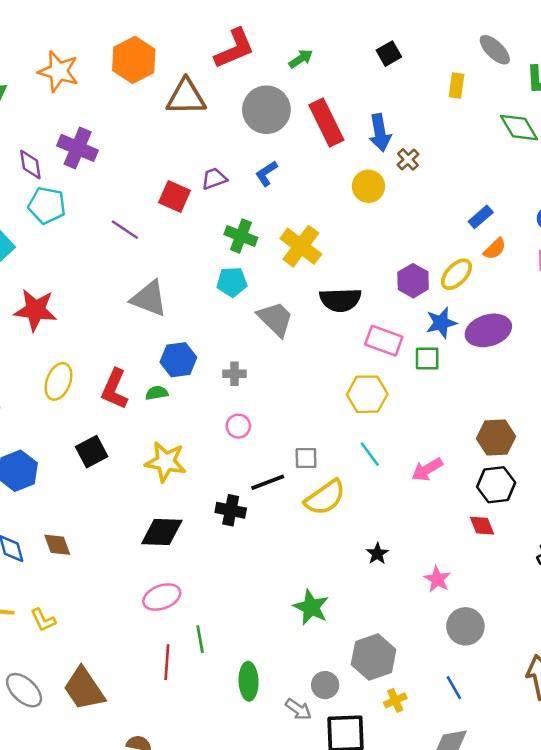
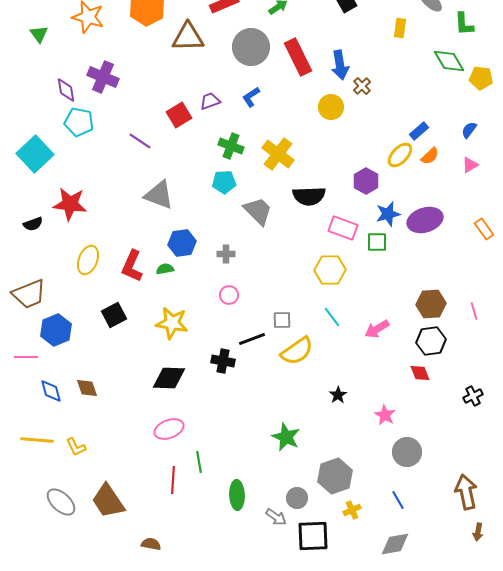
red square: (175, 196) -> (179, 115), turned 35
yellow ellipse: (456, 274) -> (400, 155), moved

